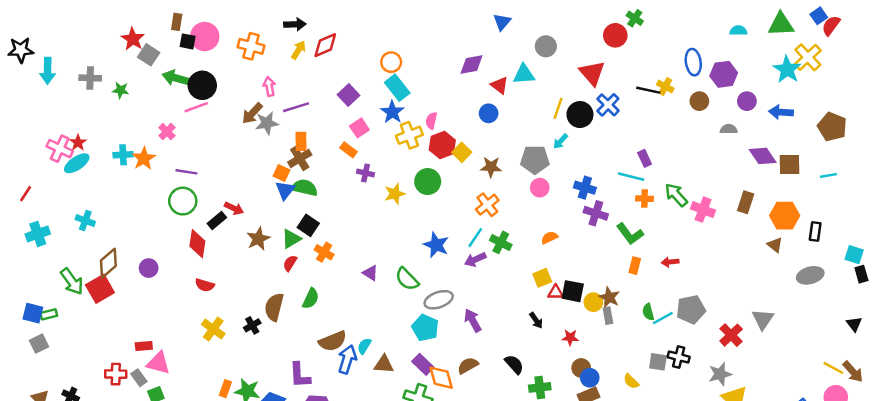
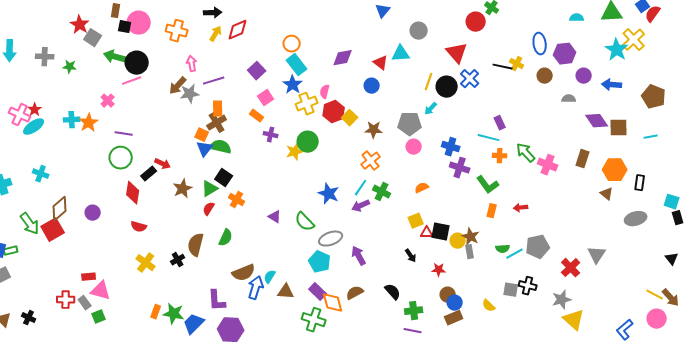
purple diamond: (472, 65) -> (343, 58), moved
green circle: (428, 182) -> (308, 142), moved
green semicircle: (648, 312) -> (503, 249), turned -80

